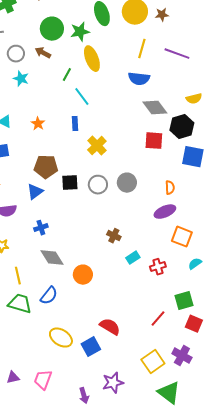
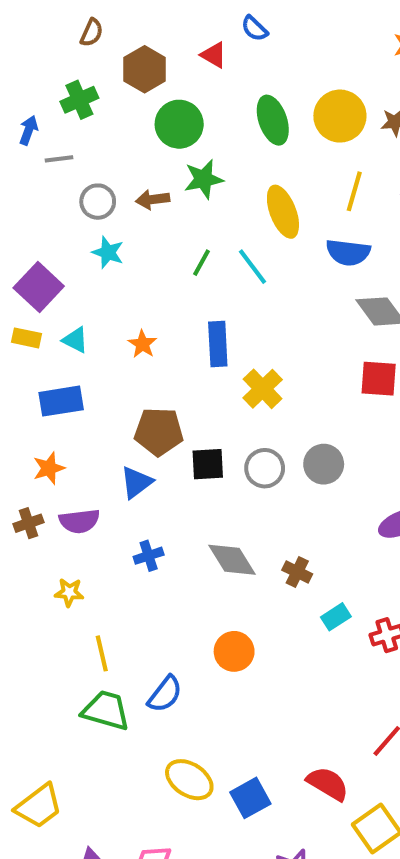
green circle: (52, 29) -> (179, 124), moved
green star: (80, 32) -> (204, 179), moved
brown arrow: (43, 53) -> (153, 199), turned -35
yellow ellipse: (92, 59) -> (283, 212), moved
green line: (67, 75) -> (202, 263), moved
cyan line: (82, 97) -> (252, 267), moved
blue rectangle: (75, 124) -> (218, 344), size x1.5
gray diamond: (52, 258) -> (232, 560), moved
red semicircle: (110, 327) -> (328, 784), moved

